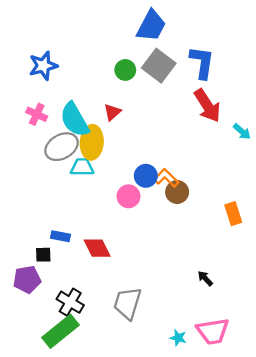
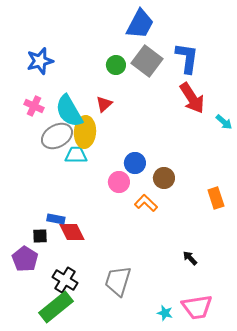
orange L-shape: (166, 178) -> (146, 203), moved
red diamond: (97, 248) -> (72, 232), moved
purple pentagon: (27, 279) -> (25, 259), turned -30

